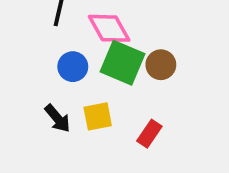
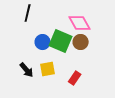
pink diamond: (109, 28) -> (80, 23), moved
blue circle: (73, 67) -> (43, 42), moved

